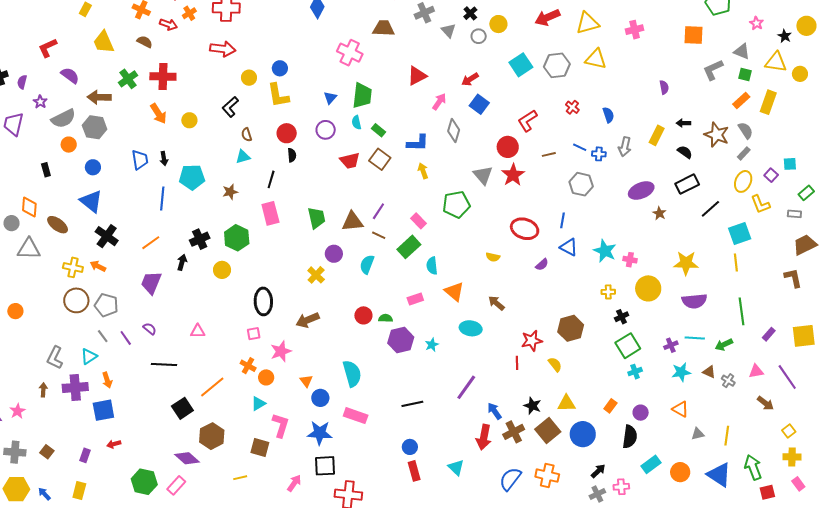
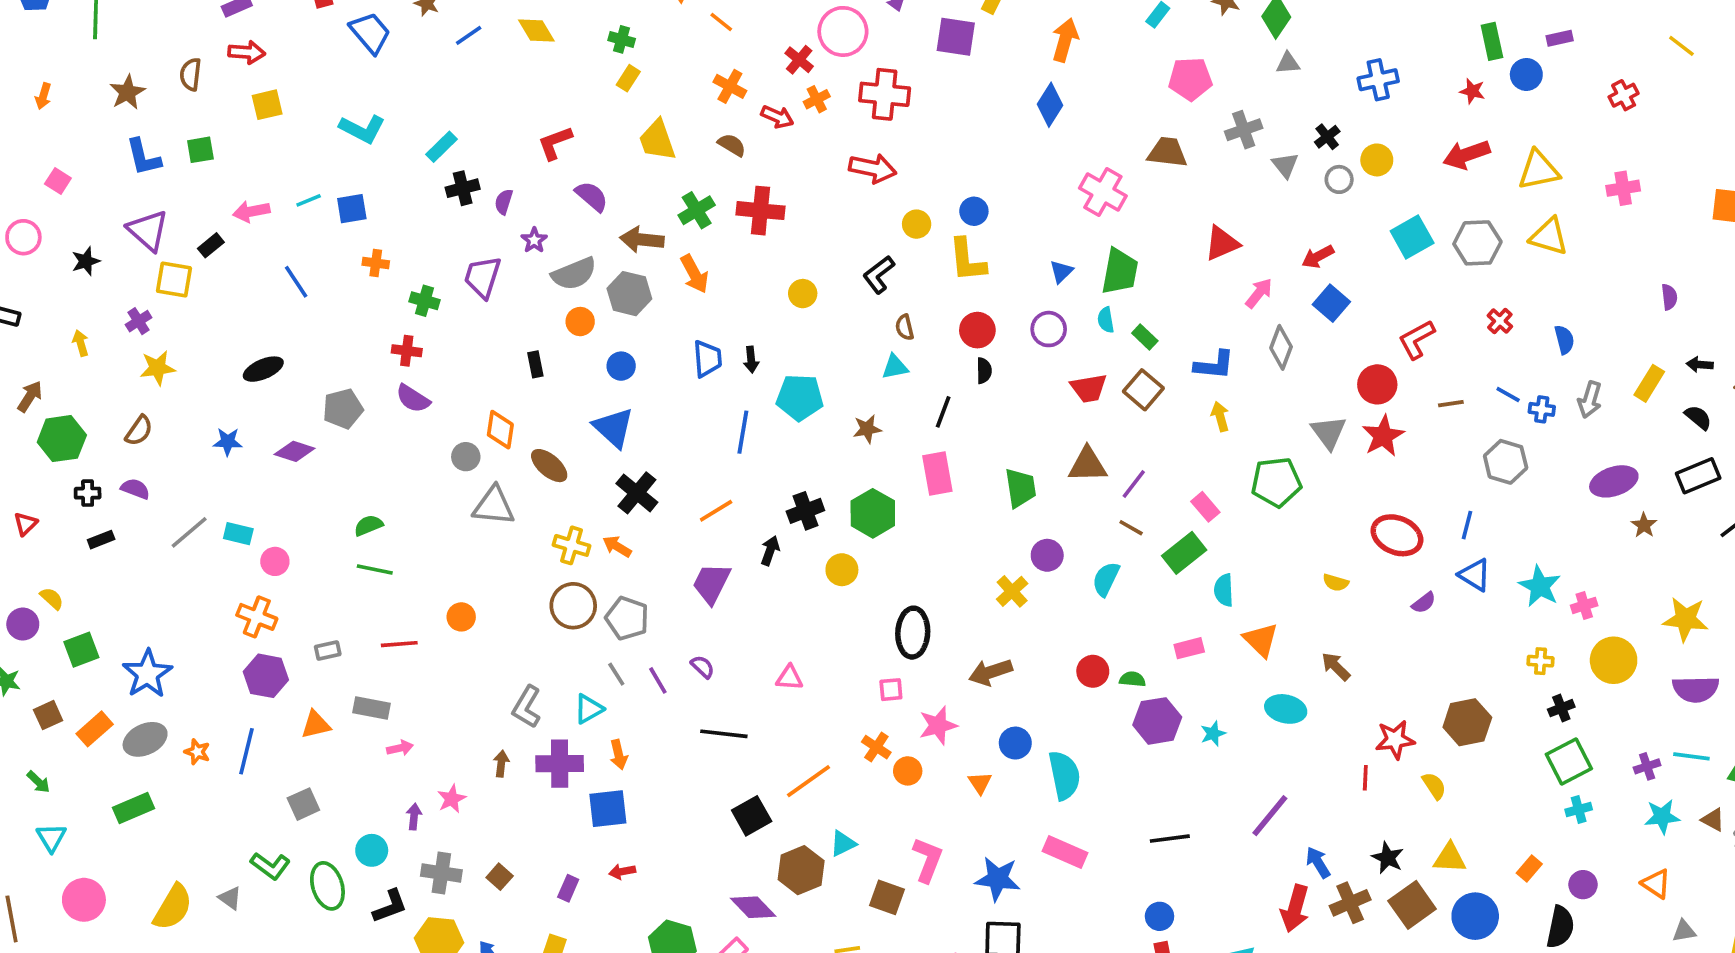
orange arrow: (158, 114) -> (694, 274), moved
brown triangle: (353, 222) -> (1088, 465), moved
pink cross: (630, 260) -> (1584, 605), turned -32
blue circle: (320, 398) -> (1015, 743), moved
cyan triangle: (258, 404) -> (843, 844), moved

